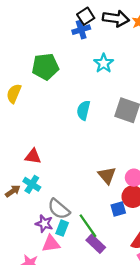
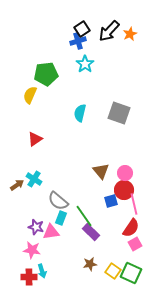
black arrow: (116, 18) -> (109, 31), turned 125
cyan star: (104, 63) -> (85, 64), moved
yellow semicircle: (14, 94) -> (30, 95), moved
red triangle: (33, 156) -> (35, 139), moved, turned -42
purple star: (44, 224) -> (36, 227), moved

